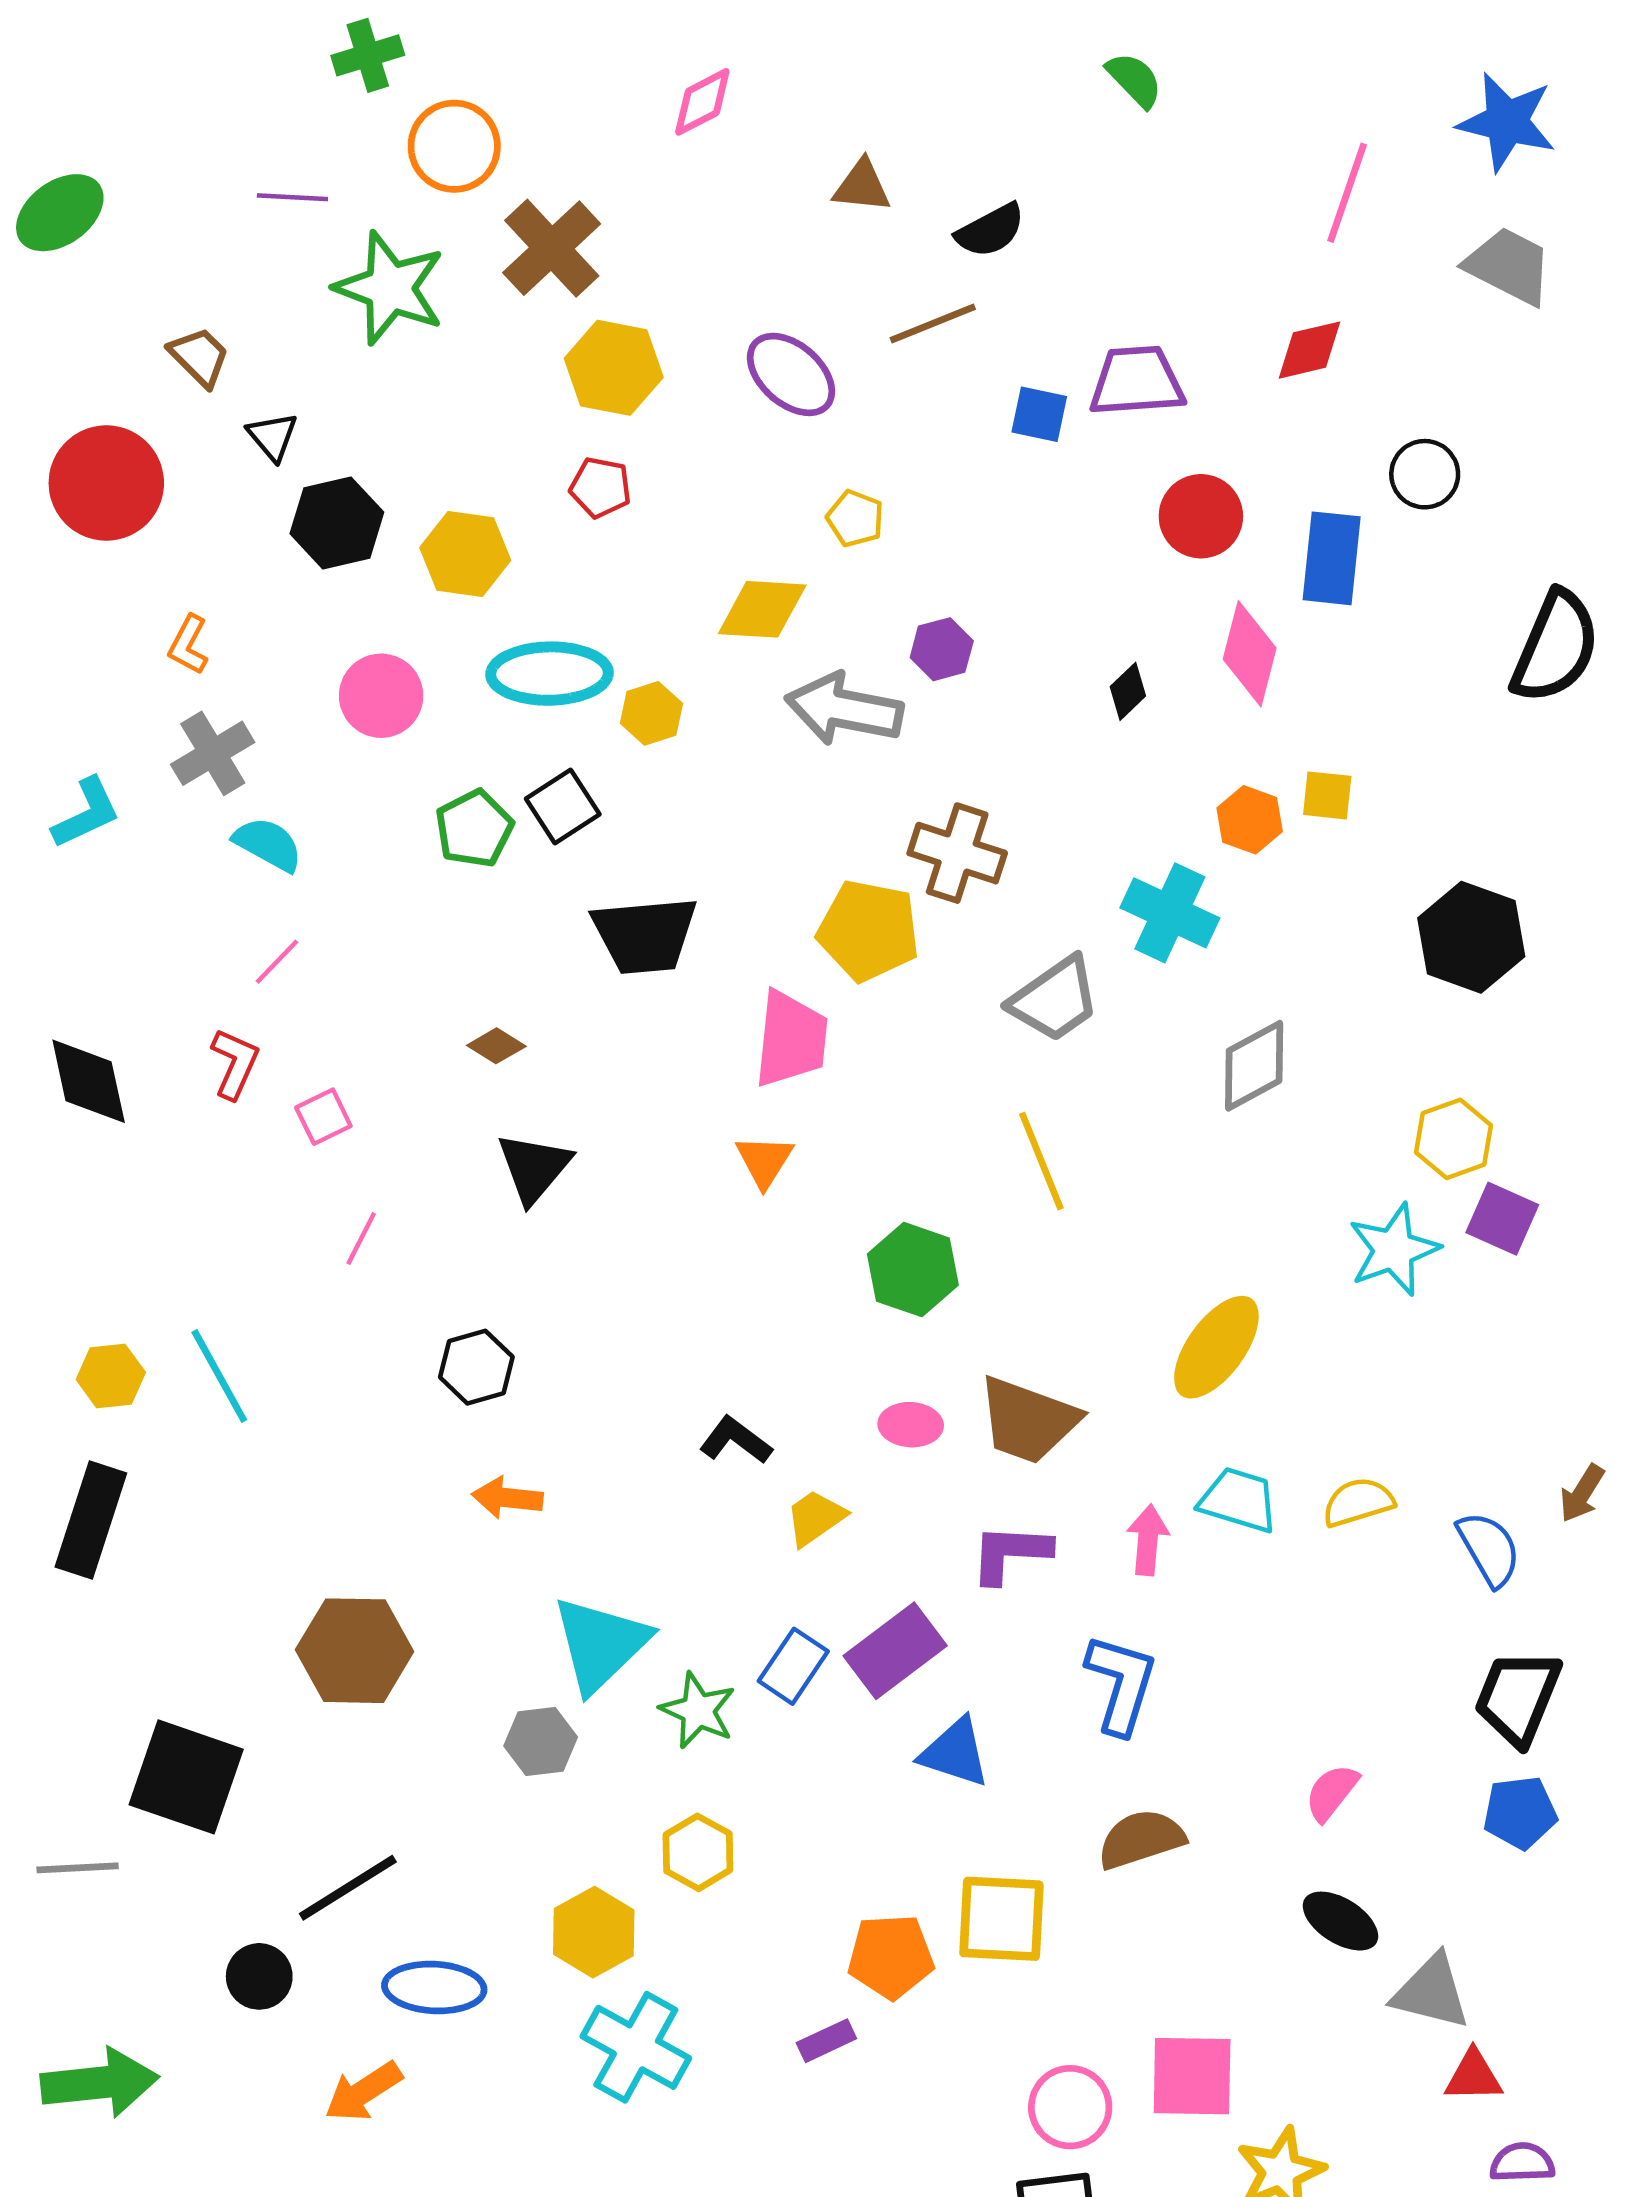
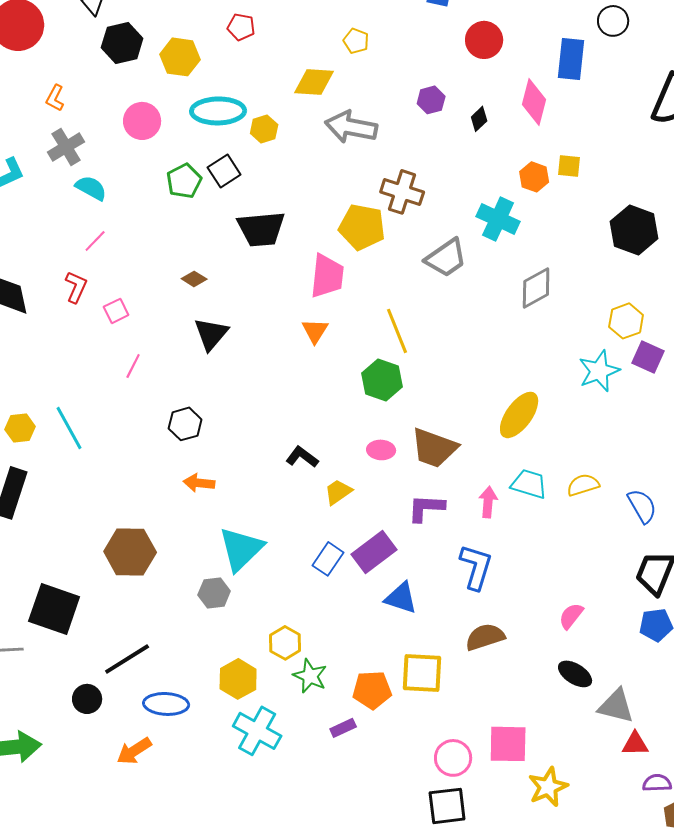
red circle: (1201, 516) -> (484, 40), moved
purple hexagon: (942, 649) -> (431, 100), moved
yellow line: (1041, 1161) -> (397, 331), moved
green star: (698, 1711) -> (310, 676), moved

